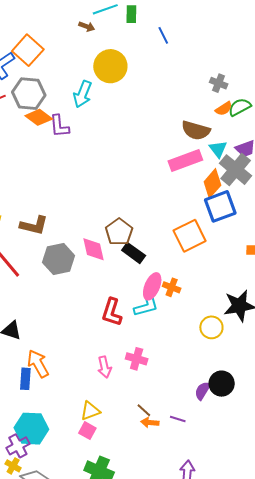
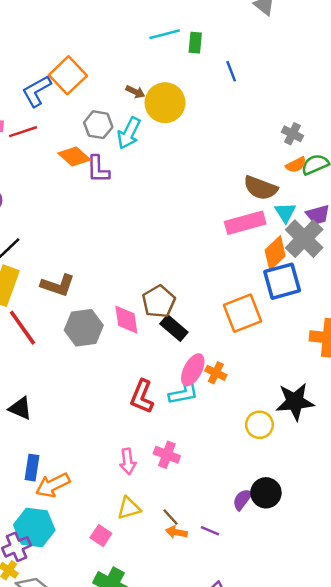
brown arrow: (87, 26) -> (135, 92), moved
gray hexagon: (29, 94) -> (98, 125), moved, size x0.7
orange arrow: (38, 364) -> (53, 485), moved, turned -92
yellow triangle: (90, 411) -> (129, 508), moved

